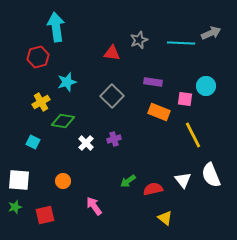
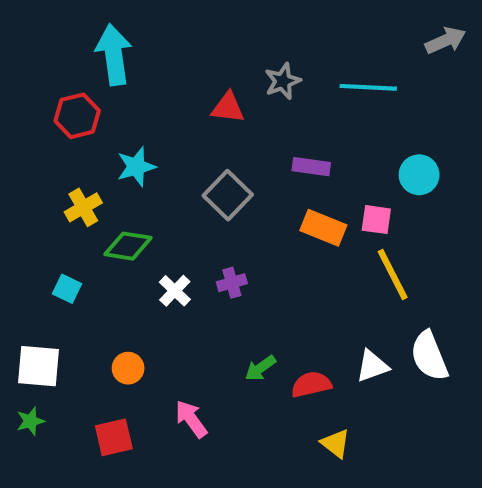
gray arrow: (211, 33) -> (446, 40), moved
pink square: (185, 99) -> (376, 220), moved
white triangle: (183, 180) -> (372, 366), turned 48
red square: (45, 215) -> (114, 437), moved

